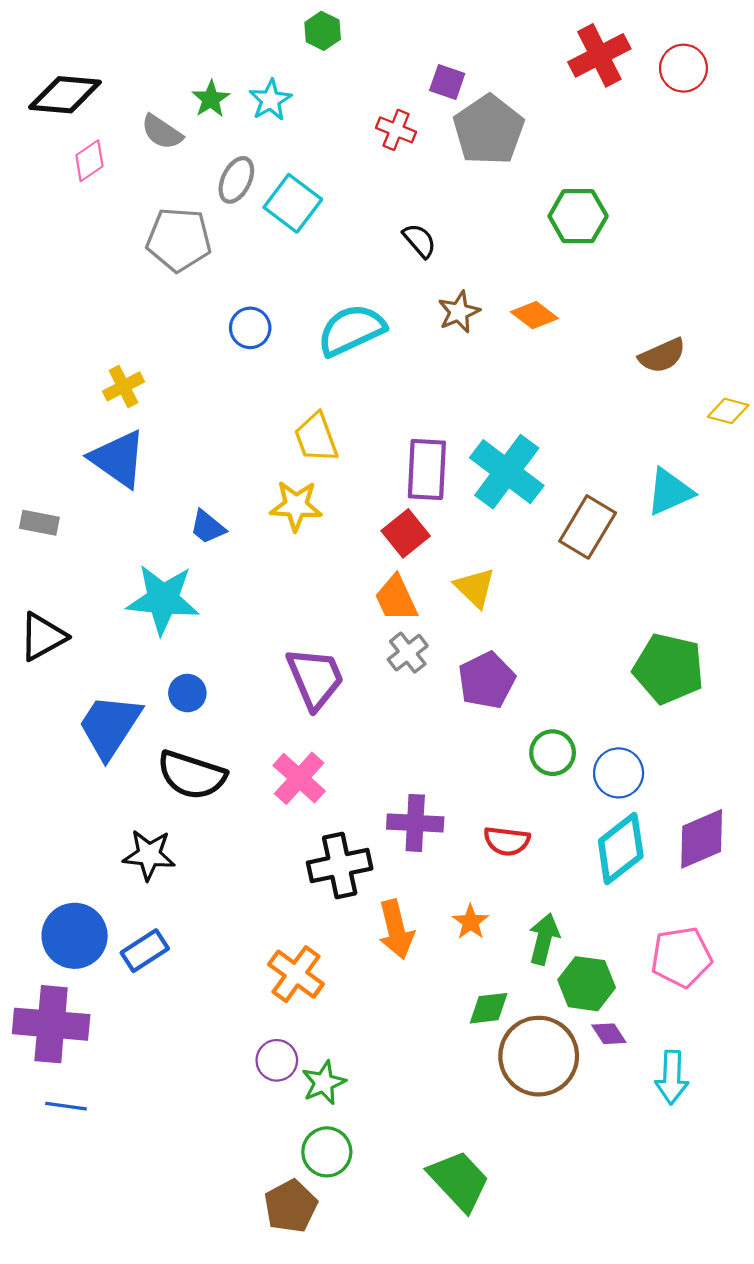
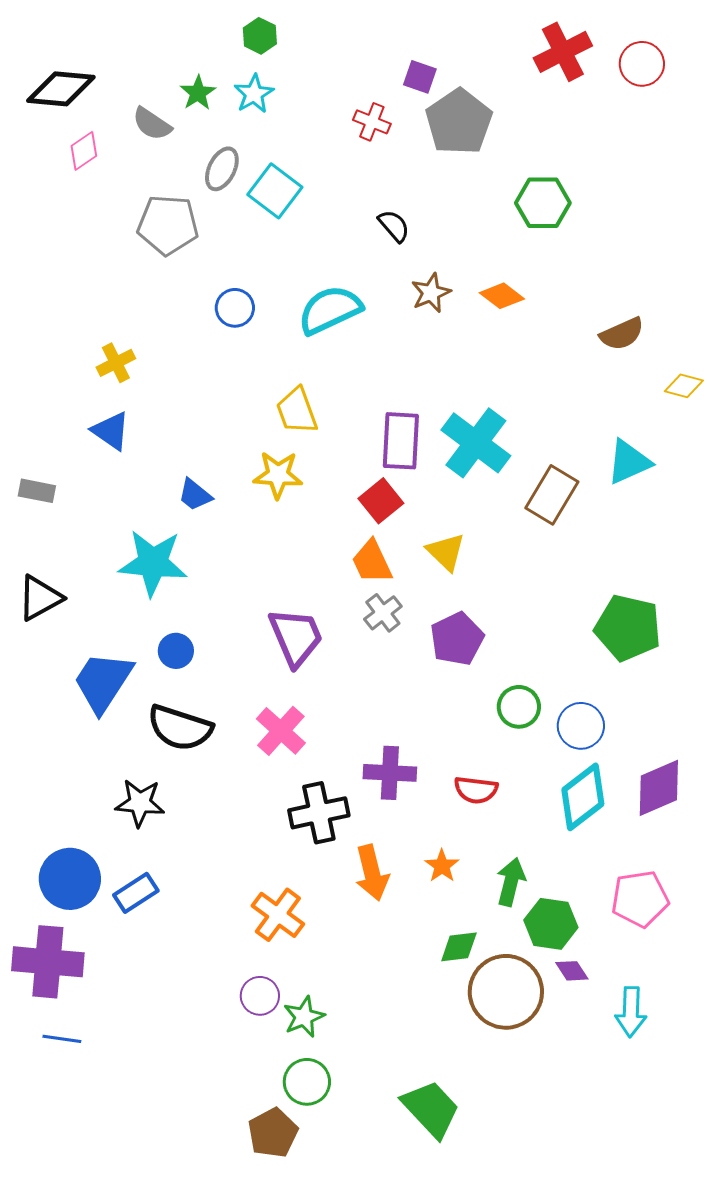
green hexagon: (323, 31) -> (260, 36), moved
blue triangle: (118, 459) -> (111, 431), size x0.7

